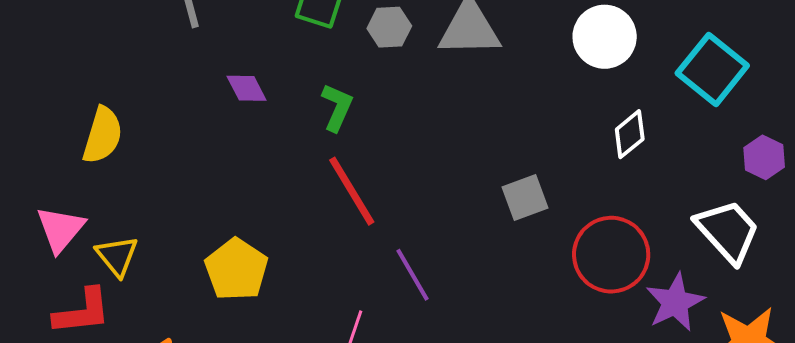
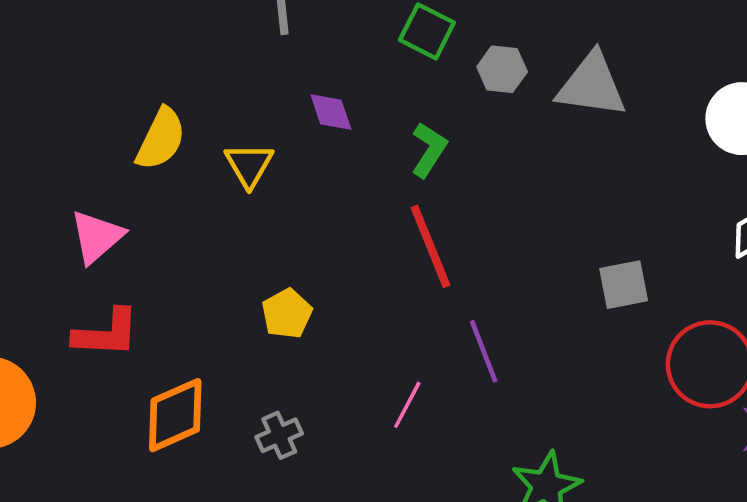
yellow triangle: (117, 256) -> (249, 165), moved
yellow pentagon: (236, 269) -> (287, 314), size x0.7

